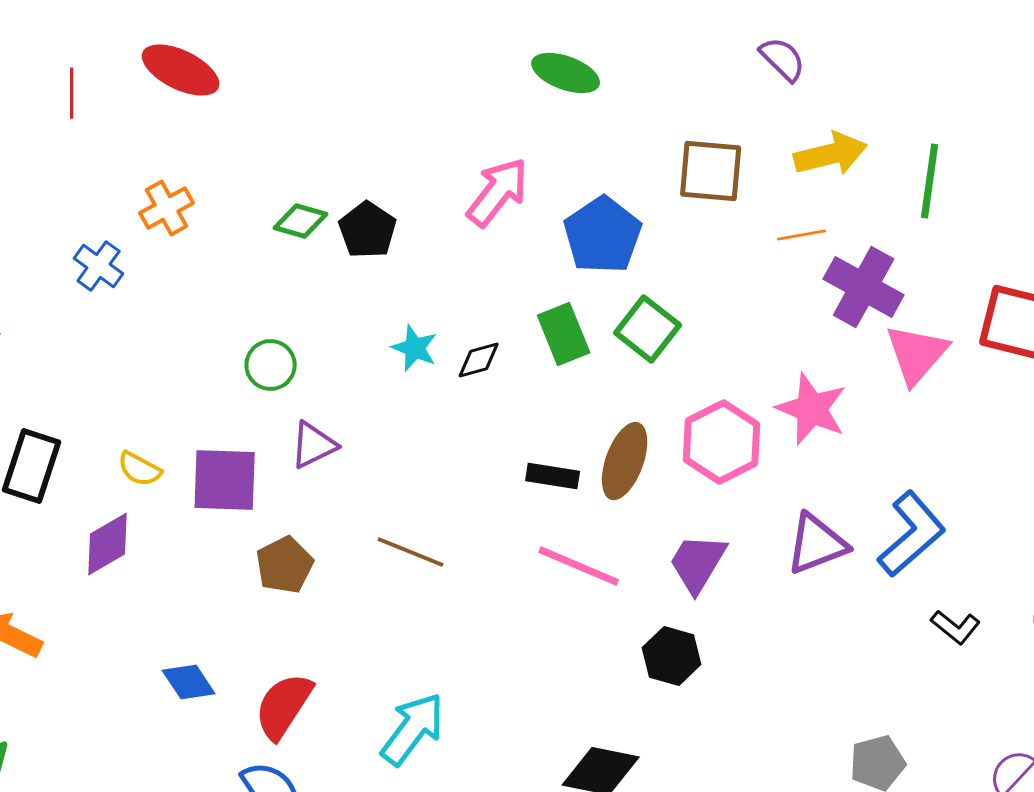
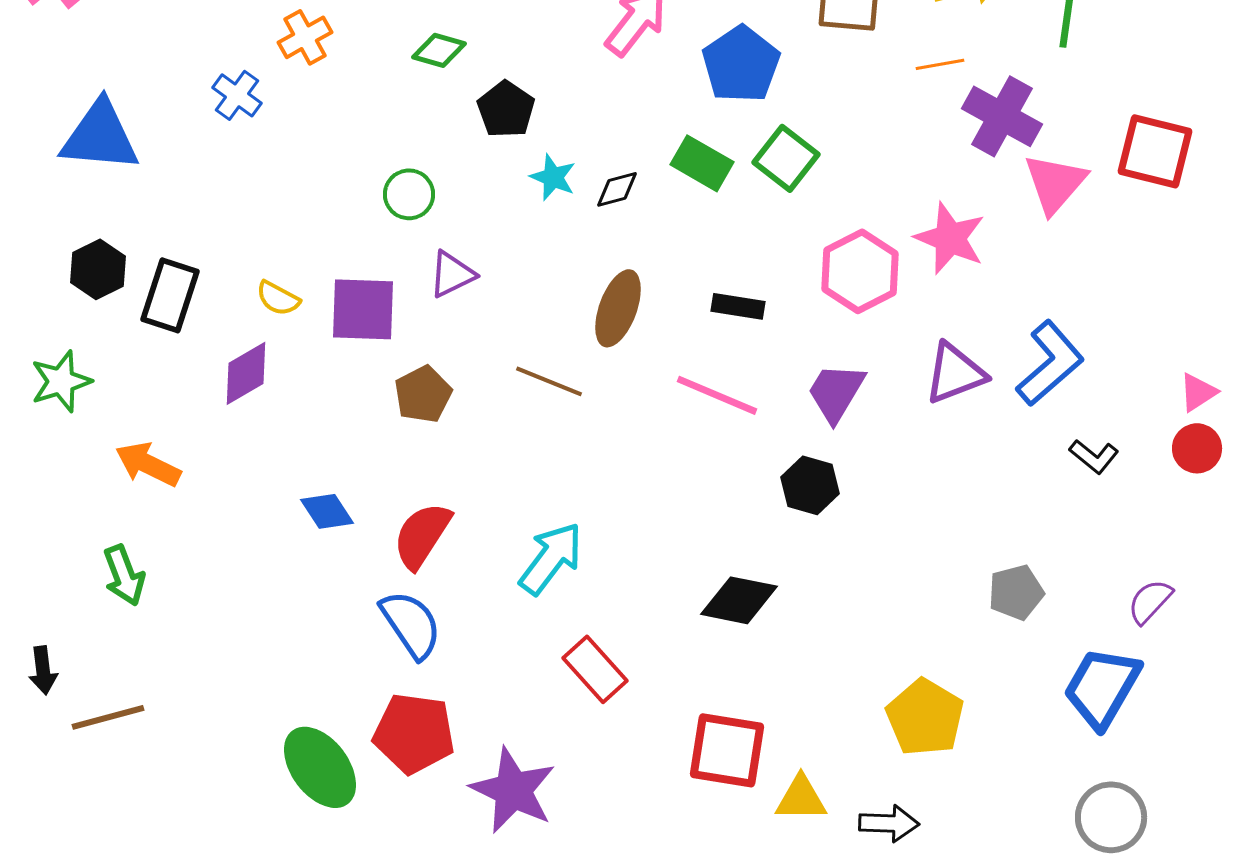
black pentagon: (368, 230) -> (506, 109), moved
green rectangle: (564, 334) -> (702, 163), turned -38
brown ellipse: (625, 461) -> (618, 308), moved
black rectangle: (553, 476) -> (738, 306), moved

